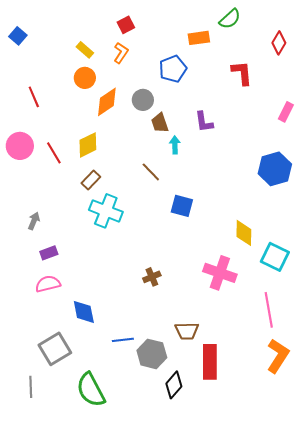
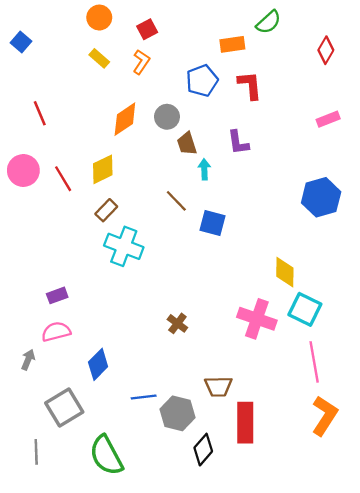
red L-shape: (242, 73) -> (250, 85), moved
orange circle: (85, 78) -> (99, 18), moved
pink rectangle: (286, 112) -> (328, 119), moved, turned 42
blue square: (182, 206) -> (213, 223), moved
gray arrow: (34, 221) -> (28, 360), moved
cyan square: (275, 257) -> (305, 309), moved
brown cross: (152, 277) -> (177, 323), turned -30
blue diamond: (84, 312) -> (98, 364), turned 56

